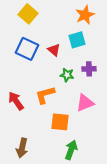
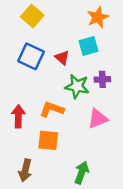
green star: (67, 75) -> (77, 86), size x1.5
orange L-shape: (45, 95) -> (52, 109), turned 35
red arrow: (16, 101) -> (18, 116), turned 36
orange square: (60, 122) -> (48, 140), moved

